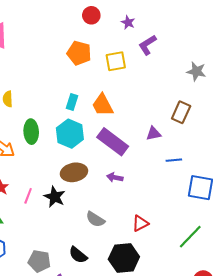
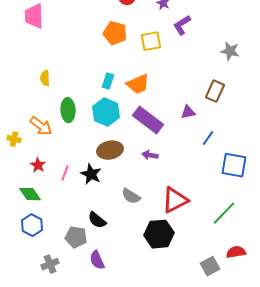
orange trapezoid: (103, 105) -> (138, 84), turned -85
blue line: (174, 160) -> (208, 138), turned -49
red triangle: (140, 223) -> (175, 200), size x1.6
black semicircle: (78, 255) -> (97, 220), moved

